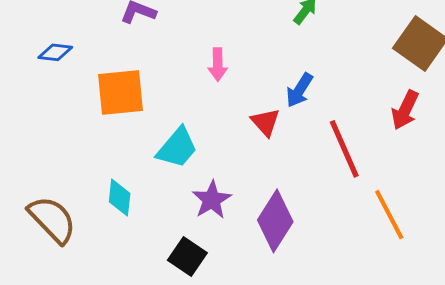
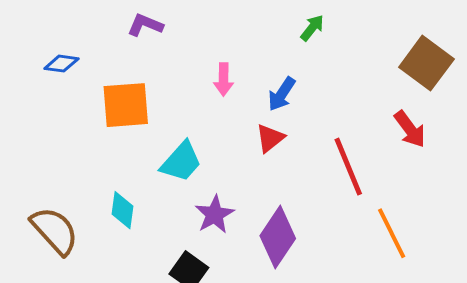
blue arrow: (299, 90) -> (282, 94), moved
red arrow: (405, 110) -> (410, 129), turned -63
red triangle: (265, 122) -> (270, 138), turned 32

